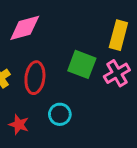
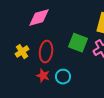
red star: (19, 125) -> (43, 76), moved

